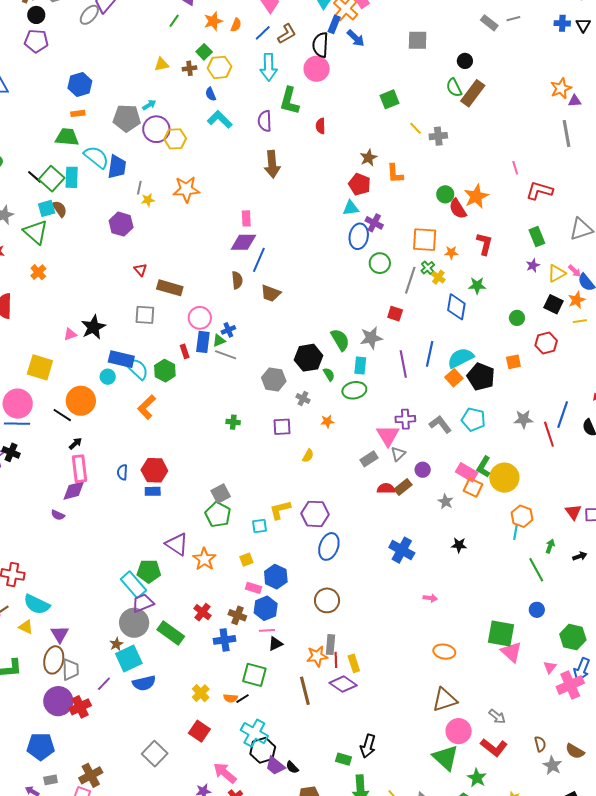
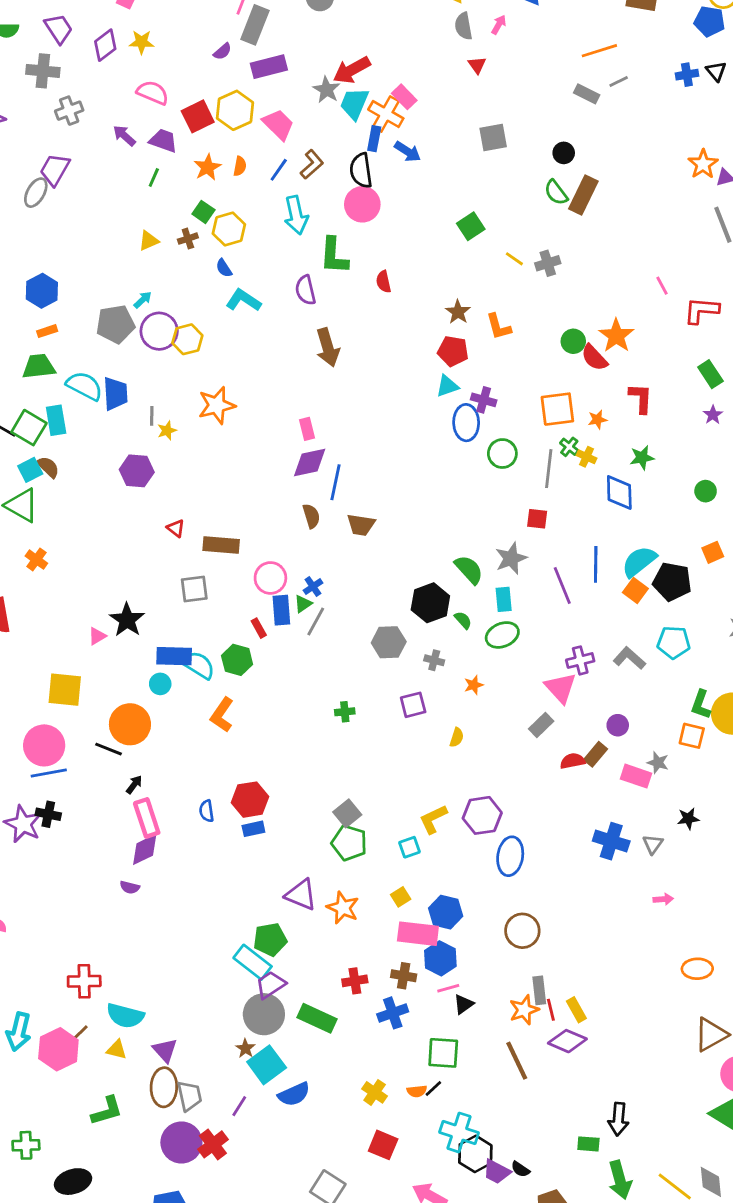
gray line: (226, 355) -> (316, 622), turned -70
gray triangle: (398, 454) -> (653, 844), moved
pink rectangle: (467, 472) -> (636, 776), moved
pink rectangle: (253, 588) -> (418, 934), size x1.8
red cross: (203, 612) -> (355, 981), turned -36

